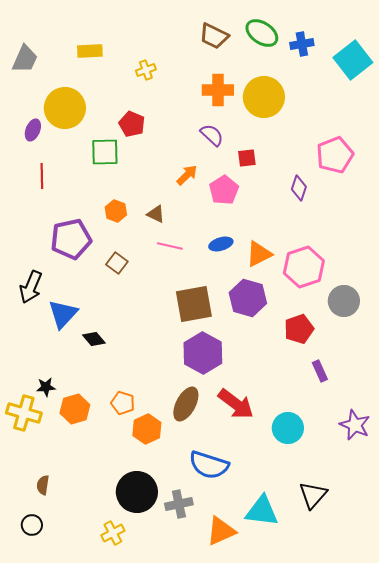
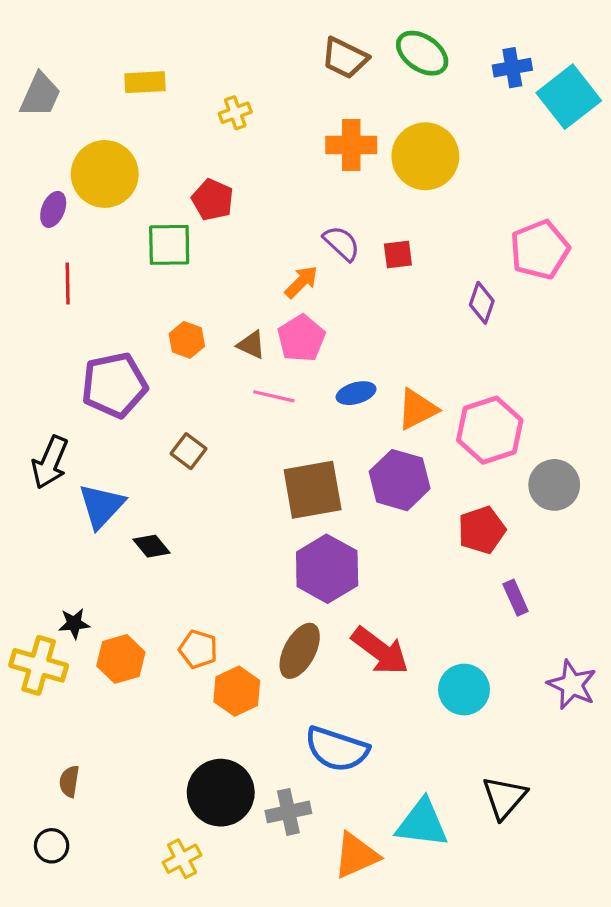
blue cross: (302, 44) -> (512, 68), moved
purple semicircle: (212, 135) -> (342, 243), moved
pink pentagon: (224, 190) -> (301, 338), moved
brown square: (117, 263) -> (189, 451), moved

